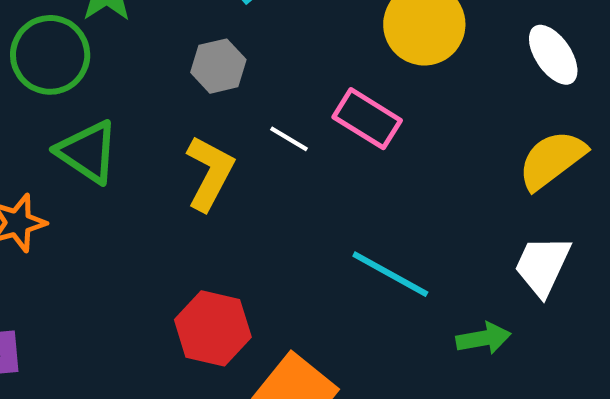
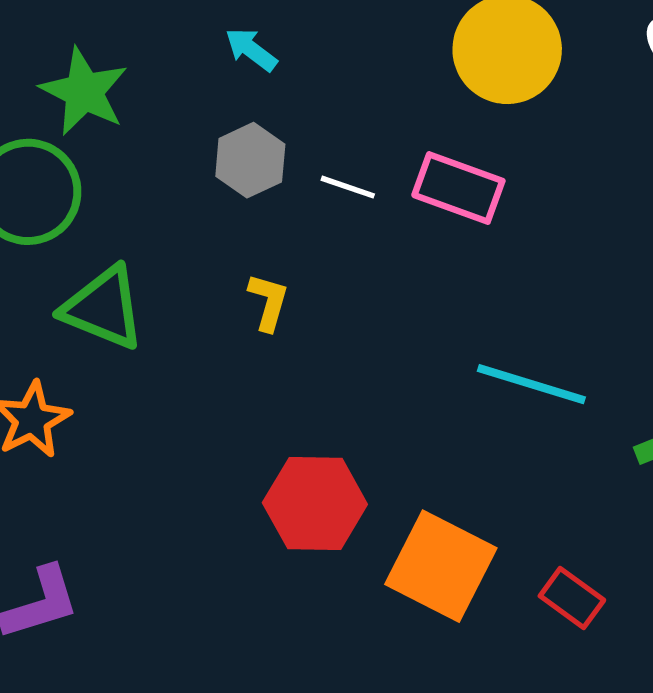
white line: (289, 139) -> (348, 187), moved
yellow L-shape: (210, 173) -> (268, 302), size x0.6

